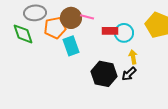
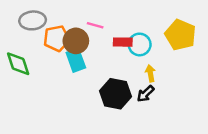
brown circle: (71, 18) -> (76, 41), moved
green diamond: (23, 34) -> (18, 64), moved

